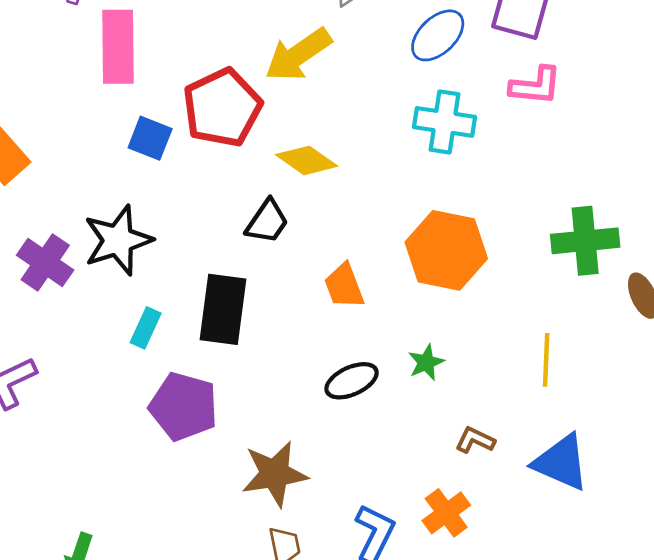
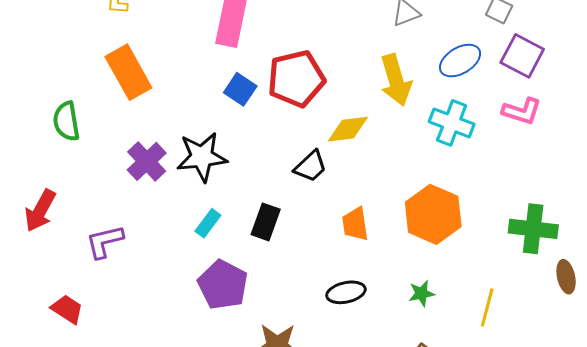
yellow arrow: (298, 55) -> (396, 80), moved, turned -84
yellow diamond: (307, 160) -> (348, 129), turned -54
black rectangle: (223, 309) -> (266, 222), size x0.7
green star: (426, 362) -> (421, 293), moved

